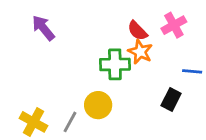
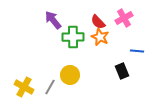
purple arrow: (43, 28) -> (53, 20), moved
green cross: (115, 64) -> (73, 37), moved
black rectangle: (171, 99) -> (122, 71), turned -49

